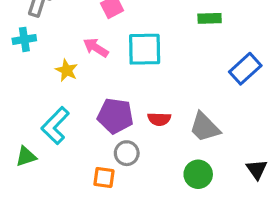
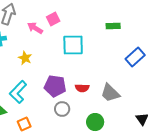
pink arrow: (96, 48) -> (35, 28), moved
green circle: (198, 174) -> (95, 122), moved
orange square: (104, 178) -> (24, 124), moved, turned -32

